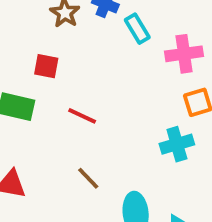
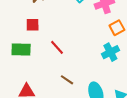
red line: (82, 116) -> (57, 47), turned 35

